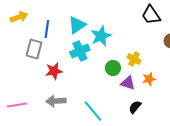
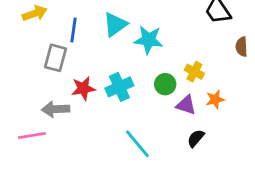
cyan star: (101, 36) -> (149, 40), turned 30
cyan cross: (80, 51) -> (119, 87), moved
gray arrow: (56, 101) -> (56, 109), moved

